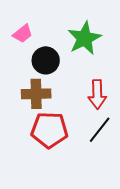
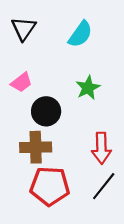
green star: (84, 38) -> (88, 88), size x0.7

